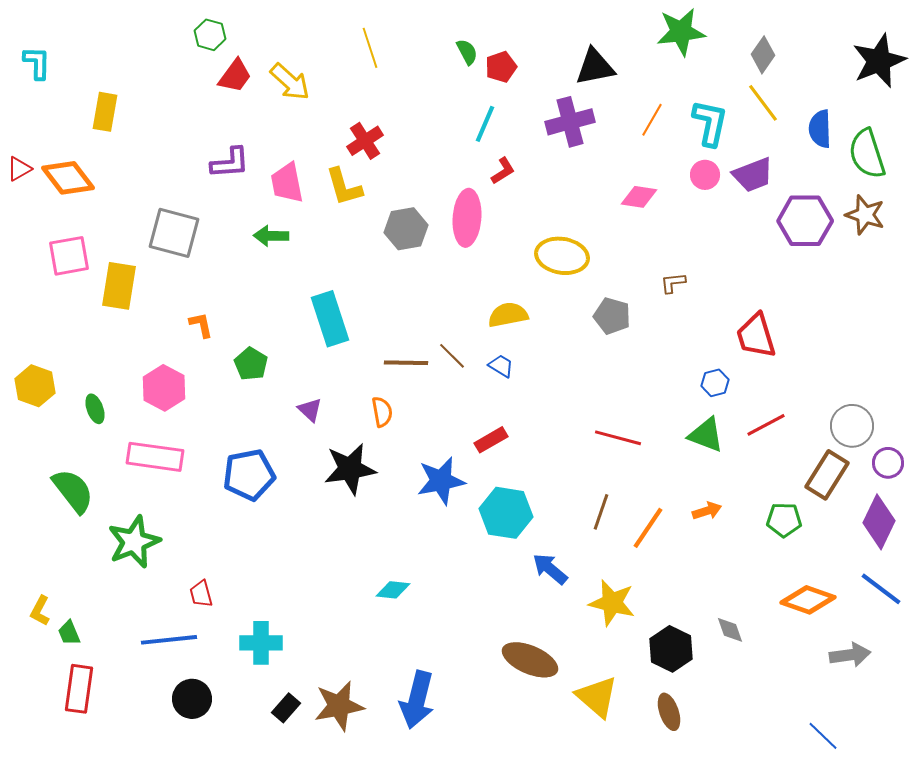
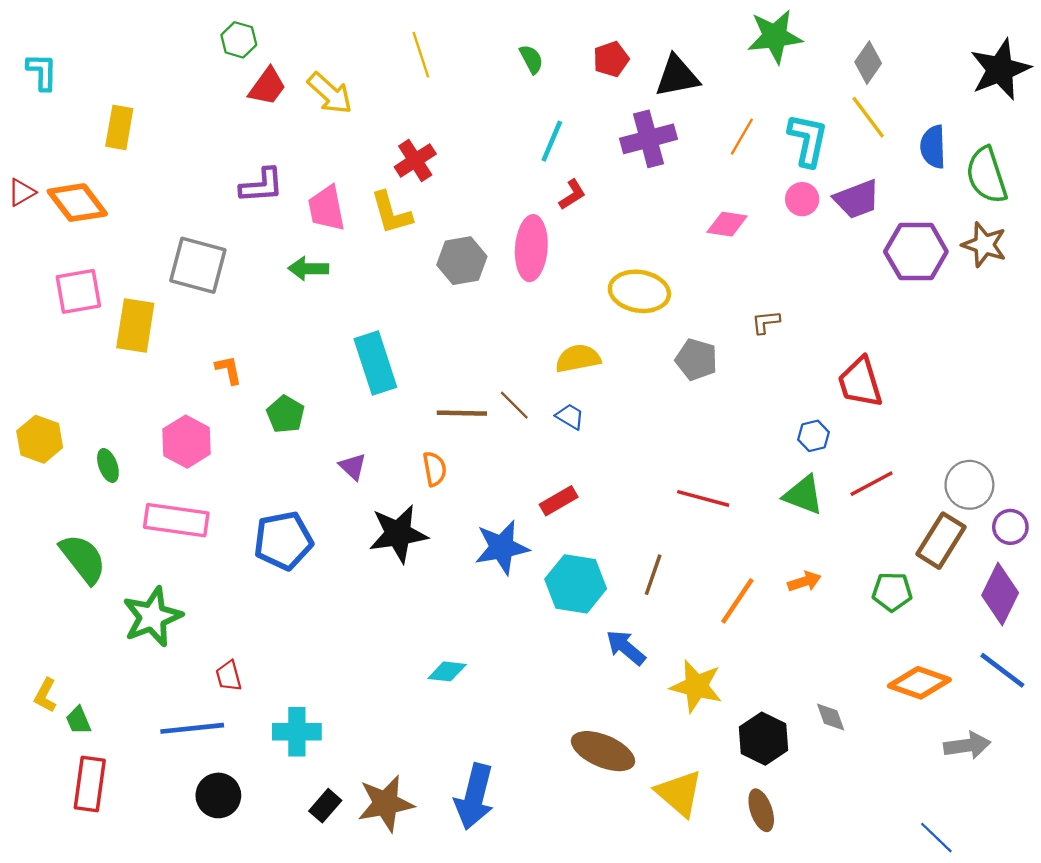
red pentagon: (501, 67) -> (611, 59), moved
brown line: (601, 512) -> (653, 575), moved

